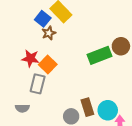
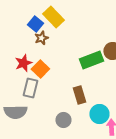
red star: (30, 58) -> (23, 63), turned -30
brown rectangle: (87, 107) -> (79, 95), moved
gray semicircle: (22, 108) -> (15, 112), size x1.6

